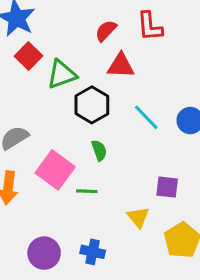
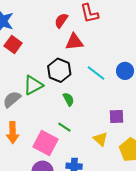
green triangle: (62, 74) -> (33, 85), moved
pink square: (55, 170) -> (45, 143), moved
green line: (87, 191) -> (64, 127), turned 40

